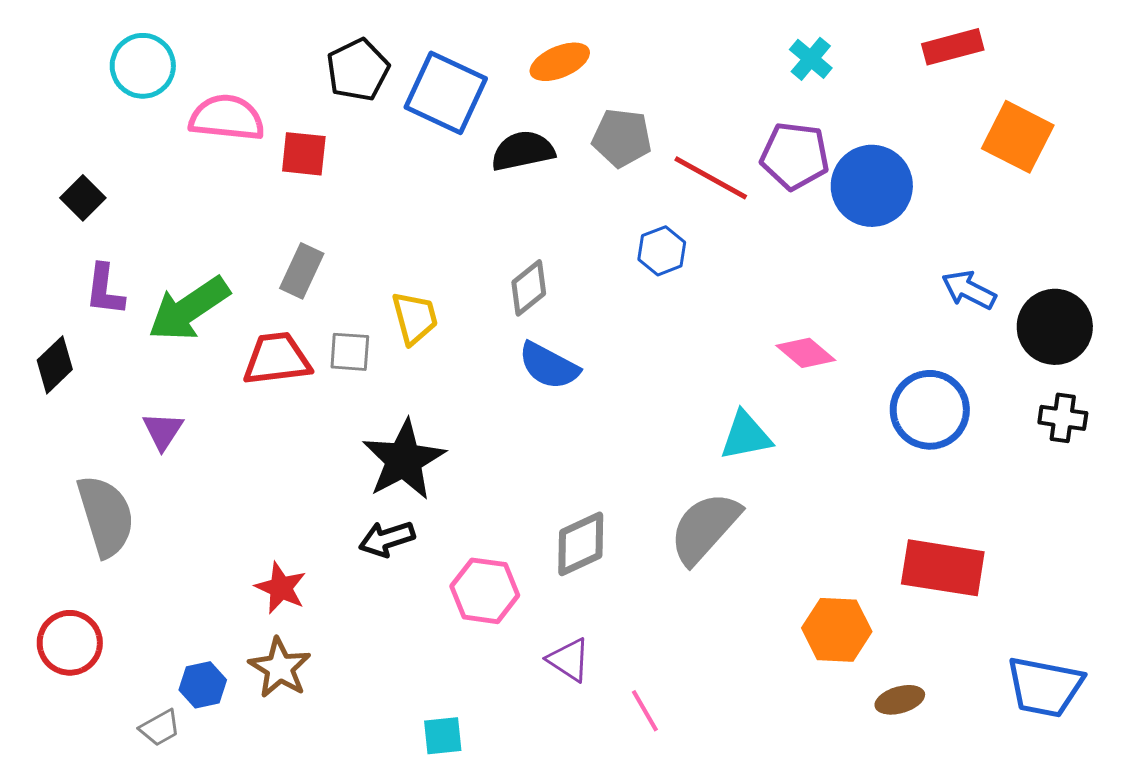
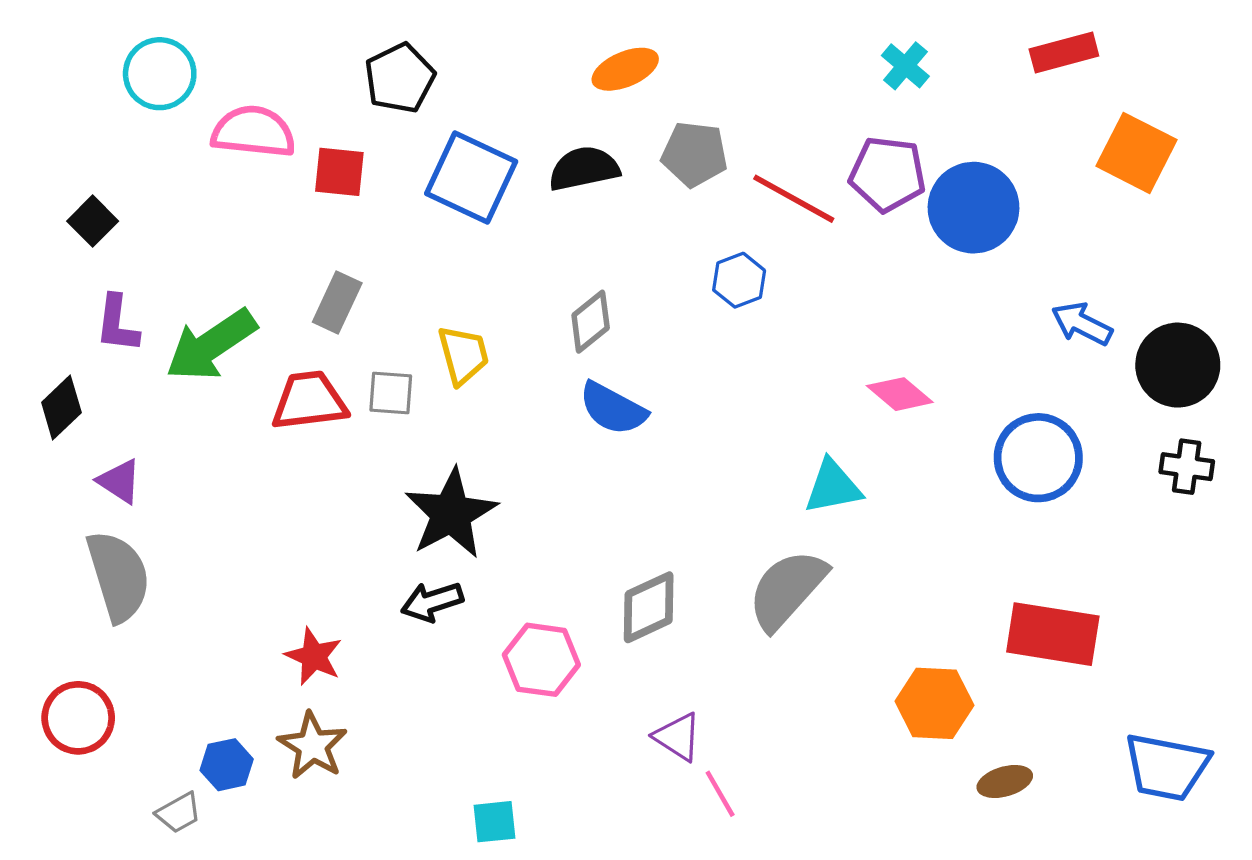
blue square: (446, 93) -> (471, 178), moved
purple triangle: (163, 431) -> (119, 481), moved, turned -30
purple triangle: (569, 660) -> (678, 737), moved

